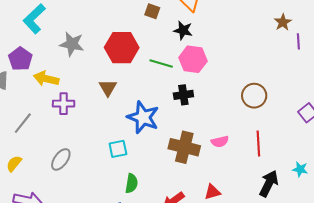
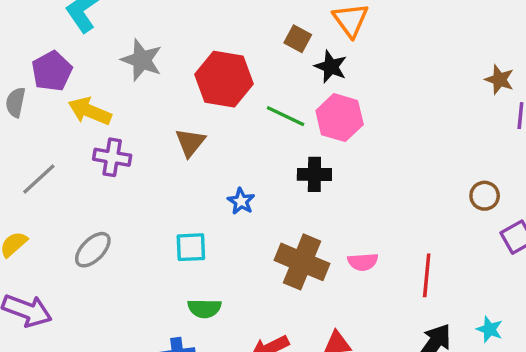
brown square: (152, 11) -> (298, 39), moved
brown star: (283, 22) -> (499, 80), turned -30
brown circle: (254, 96) -> (485, 196), moved, size x0.7
blue star: (143, 117) -> (241, 201), size x0.5
green semicircle: (132, 183) -> (204, 308), turned 72

